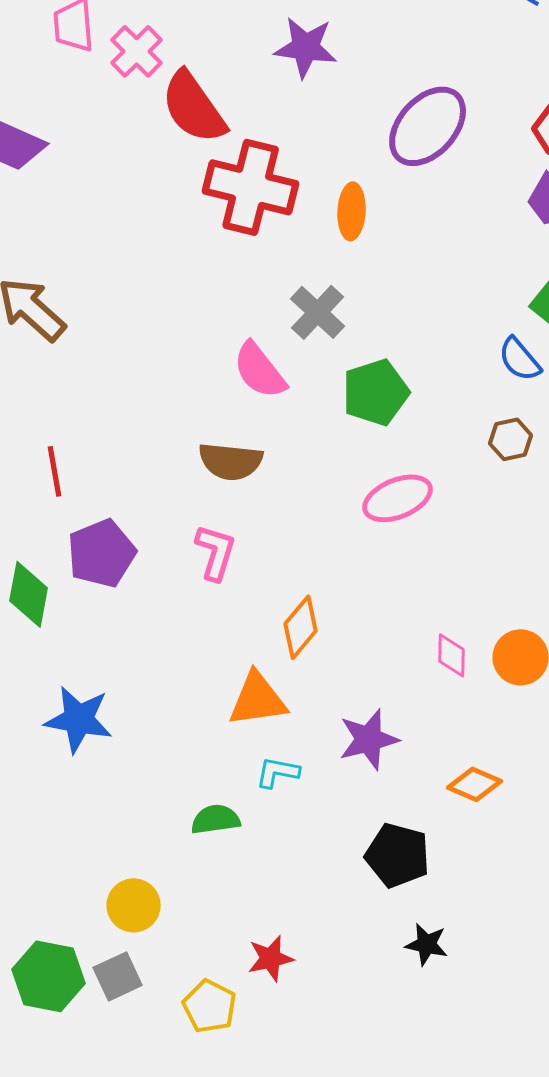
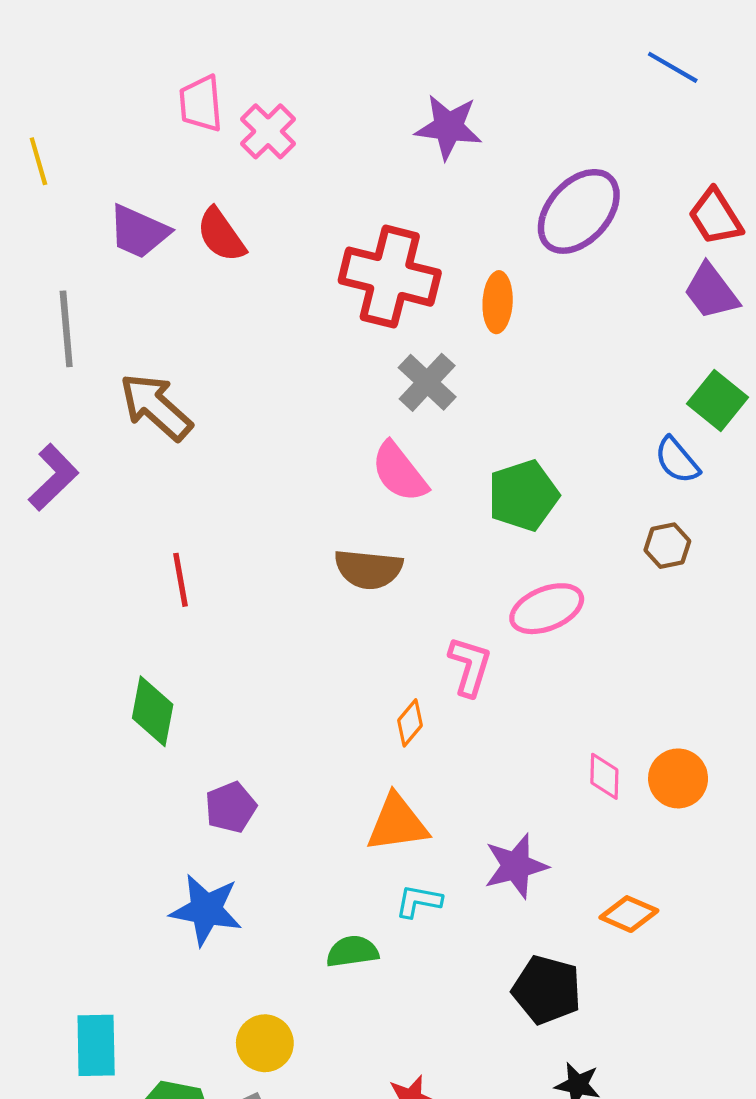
red semicircle: (194, 107) -> (221, 235), moved, size x0.7
gray cross: (318, 312) -> (427, 382), moved
pink L-shape: (216, 552) -> (470, 666), moved
purple pentagon: (102, 553) -> (231, 807), moved, size x0.7
orange diamond: (301, 627) -> (410, 723), moved, size x0.7
blue star: (79, 719) -> (206, 910), moved

